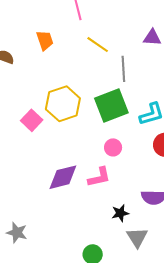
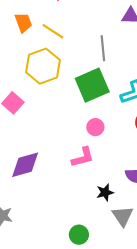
yellow line: (98, 45) -> (53, 31), moved
yellow hexagon: (63, 104) -> (43, 66), moved
purple diamond: (63, 177) -> (25, 165), moved

